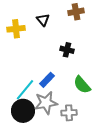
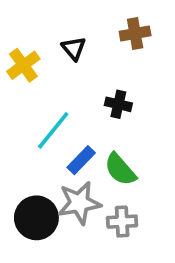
yellow cross: (16, 29) -> (23, 65), turned -30
green semicircle: (82, 85) -> (120, 169), moved
cyan line: (25, 90) -> (53, 130), moved

